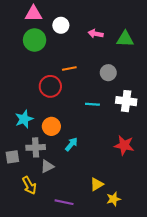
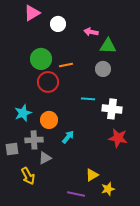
pink triangle: (33, 14) -> (32, 13), turned -30
green triangle: (125, 39) -> (108, 46), moved
green circle: (35, 40) -> (41, 59), moved
white cross: (126, 101) -> (112, 109), moved
purple line: (64, 202) -> (76, 194), moved

